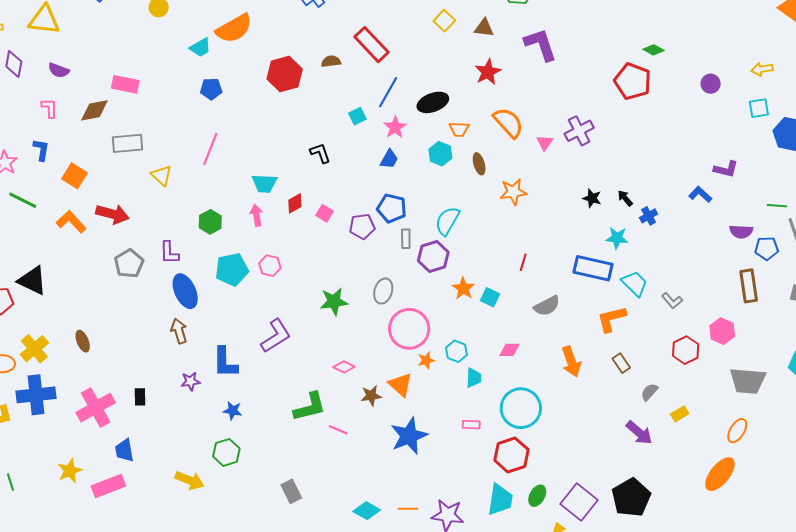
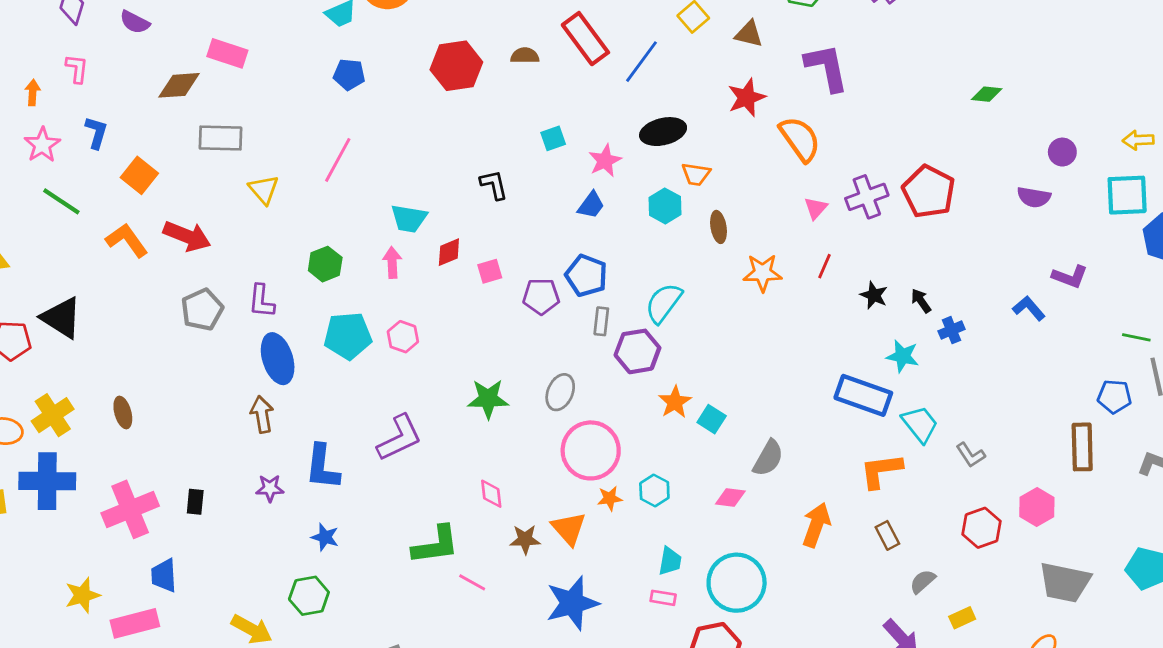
green diamond: (654, 50) -> (987, 94), turned -30
red pentagon: (633, 81) -> (929, 192), moved
blue line: (388, 92) -> (642, 62), moved
pink L-shape: (50, 108) -> (77, 69), moved
cyan square: (759, 108) -> (1127, 195), size x1.5
orange semicircle: (508, 123) -> (800, 139), moved
pink square: (325, 213) -> (490, 271), turned 36
purple semicircle: (741, 232) -> (1034, 197), moved
red line: (523, 262) -> (825, 266), moved
gray semicircle: (547, 306) -> (768, 458), moved, turned -40
orange arrow: (571, 362) -> (816, 525), turned -148
pink diamond: (344, 367) -> (491, 494), turned 50
cyan trapezoid: (474, 378) -> (670, 561), moved

